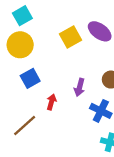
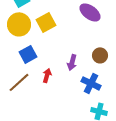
yellow square: (71, 37) -> (46, 22), moved
brown line: (25, 125) -> (19, 82), moved

